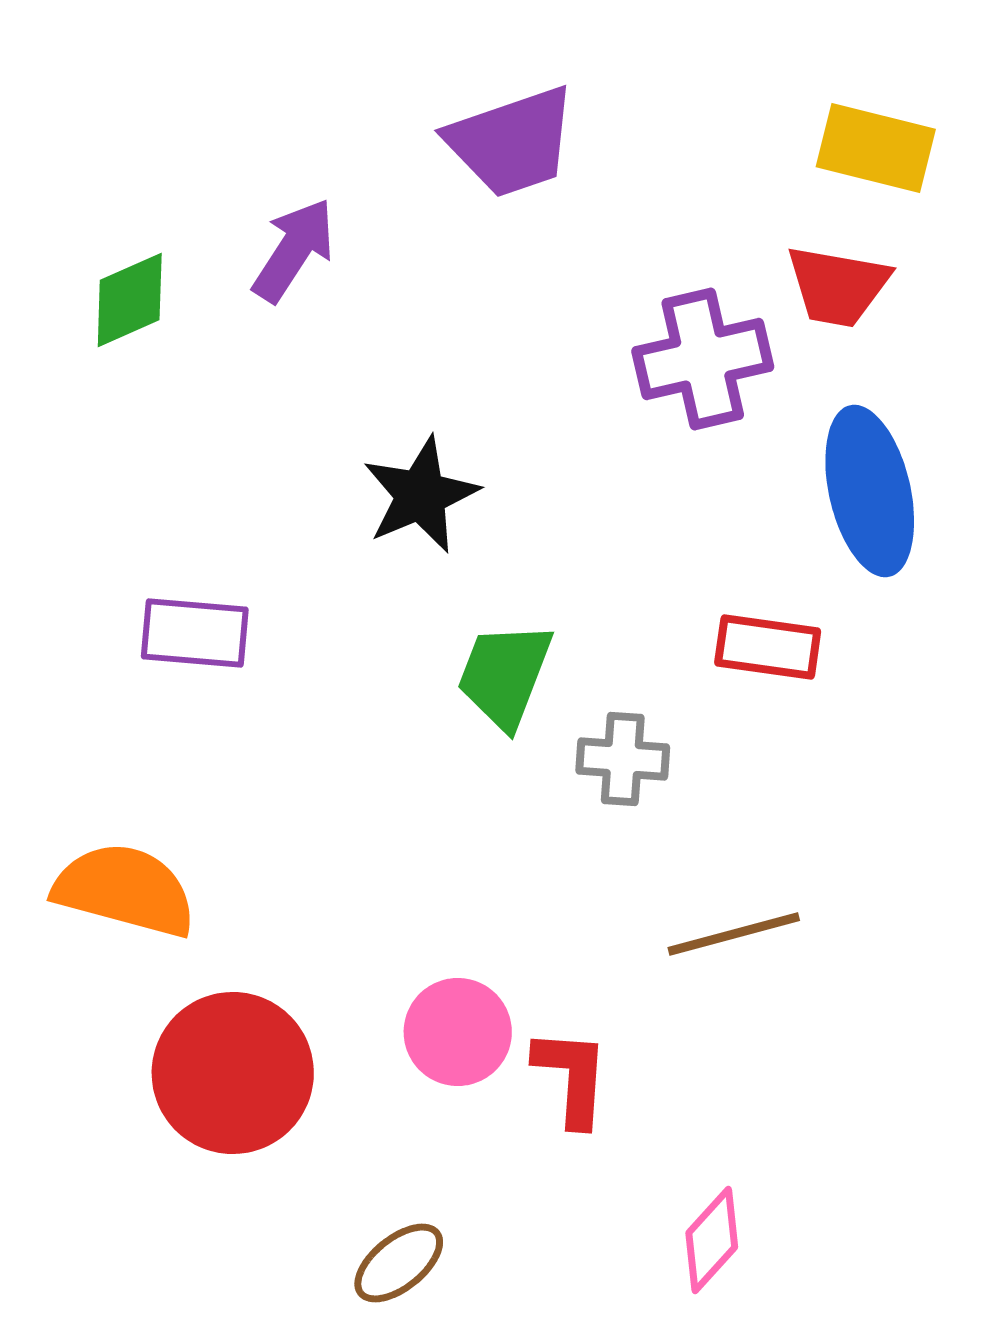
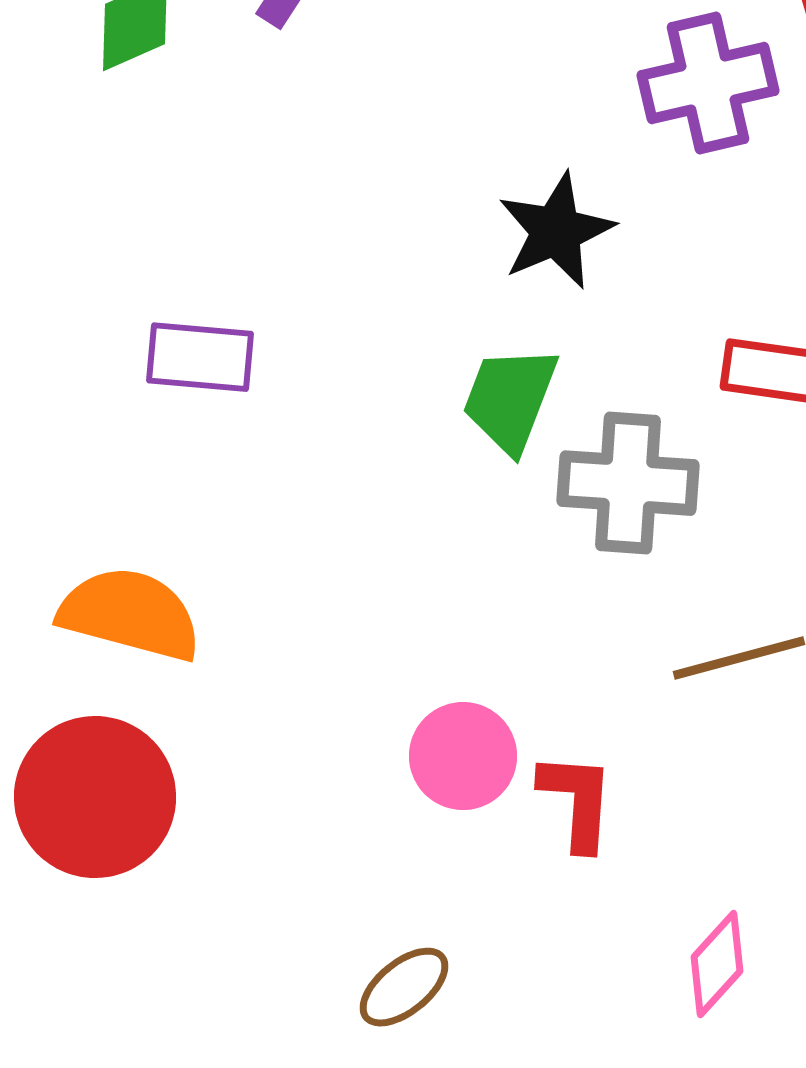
black star: (421, 495) -> (556, 231), moved
gray cross: (623, 759) -> (628, 483), size x1.5
red circle: (233, 1073) -> (95, 797), moved

